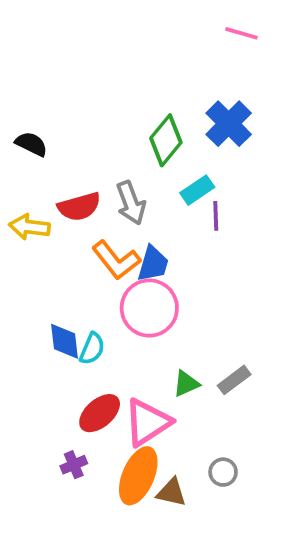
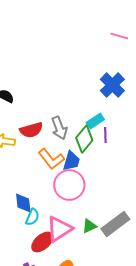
green diamond: (166, 140) -> (84, 139), moved
cyan semicircle: (92, 349) -> (32, 217), moved
gray rectangle: (234, 380) -> (115, 224), size x1.6
pink triangle: (147, 422) -> (59, 229), moved

